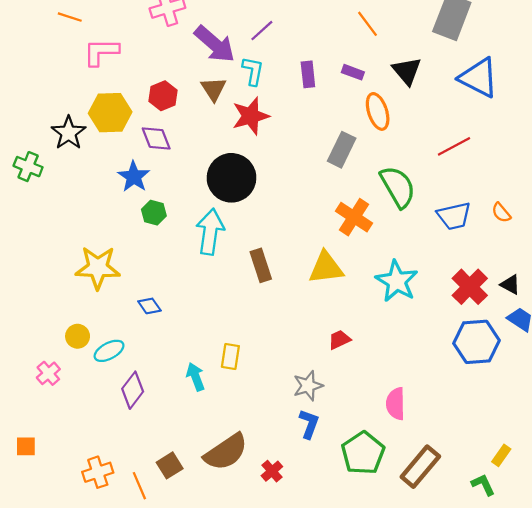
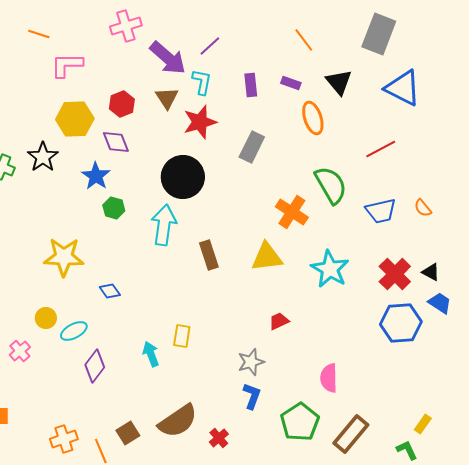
black star: (69, 133) -> (43, 157), moved
gray rectangle: (342, 150) -> (252, 147), moved

